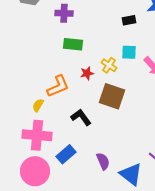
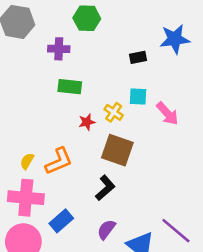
orange L-shape: (58, 86) -> (59, 161), moved
black L-shape: (81, 117) -> (105, 188), moved, turned 85
purple semicircle: (103, 161) -> (106, 229), turned -120

